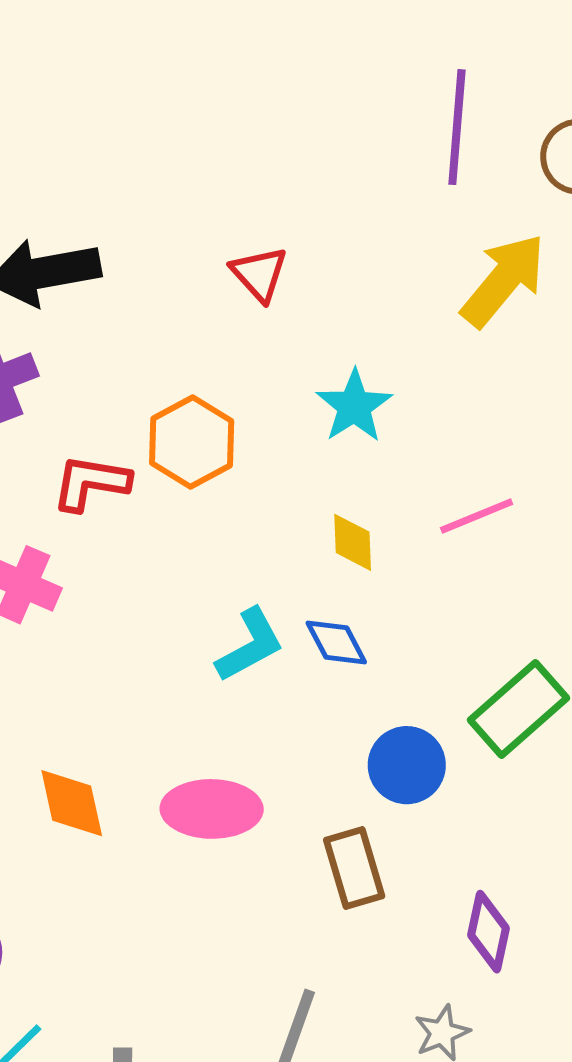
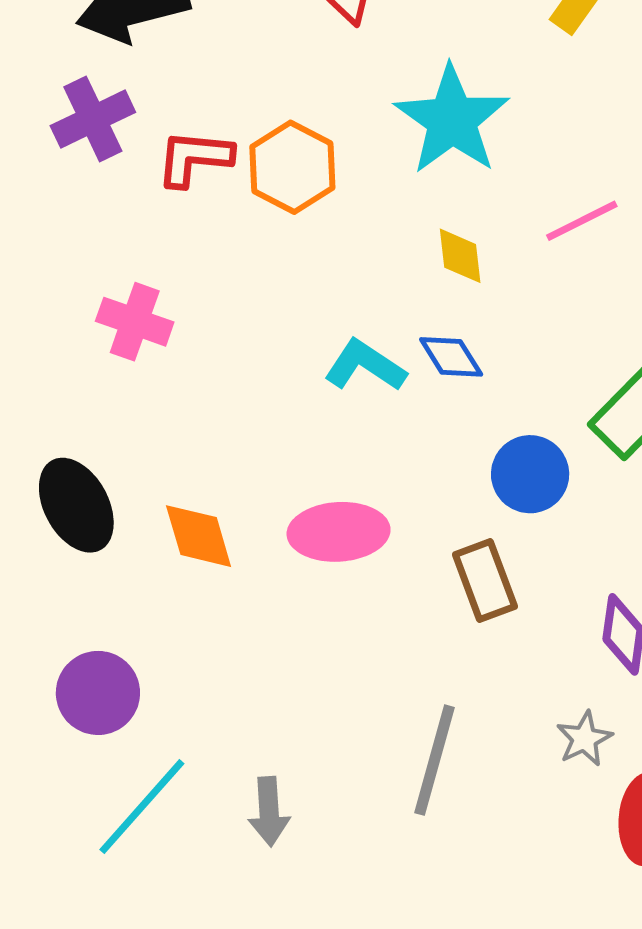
cyan star: (354, 406) -> (452, 120), size x1.5
red L-shape: (91, 483) -> (194, 158), moved
cyan L-shape: (250, 645) -> (365, 366), turned -114

